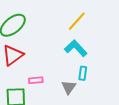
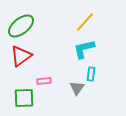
cyan L-shape: (76, 48) -> (84, 49), turned -60

